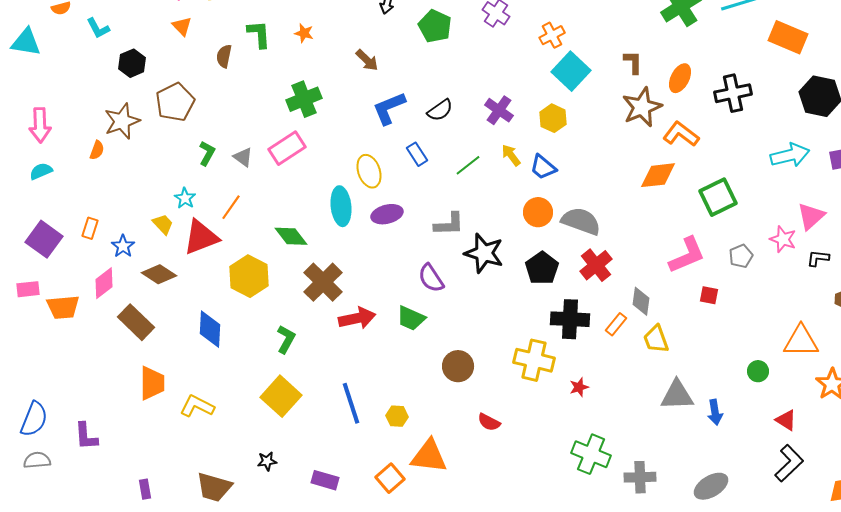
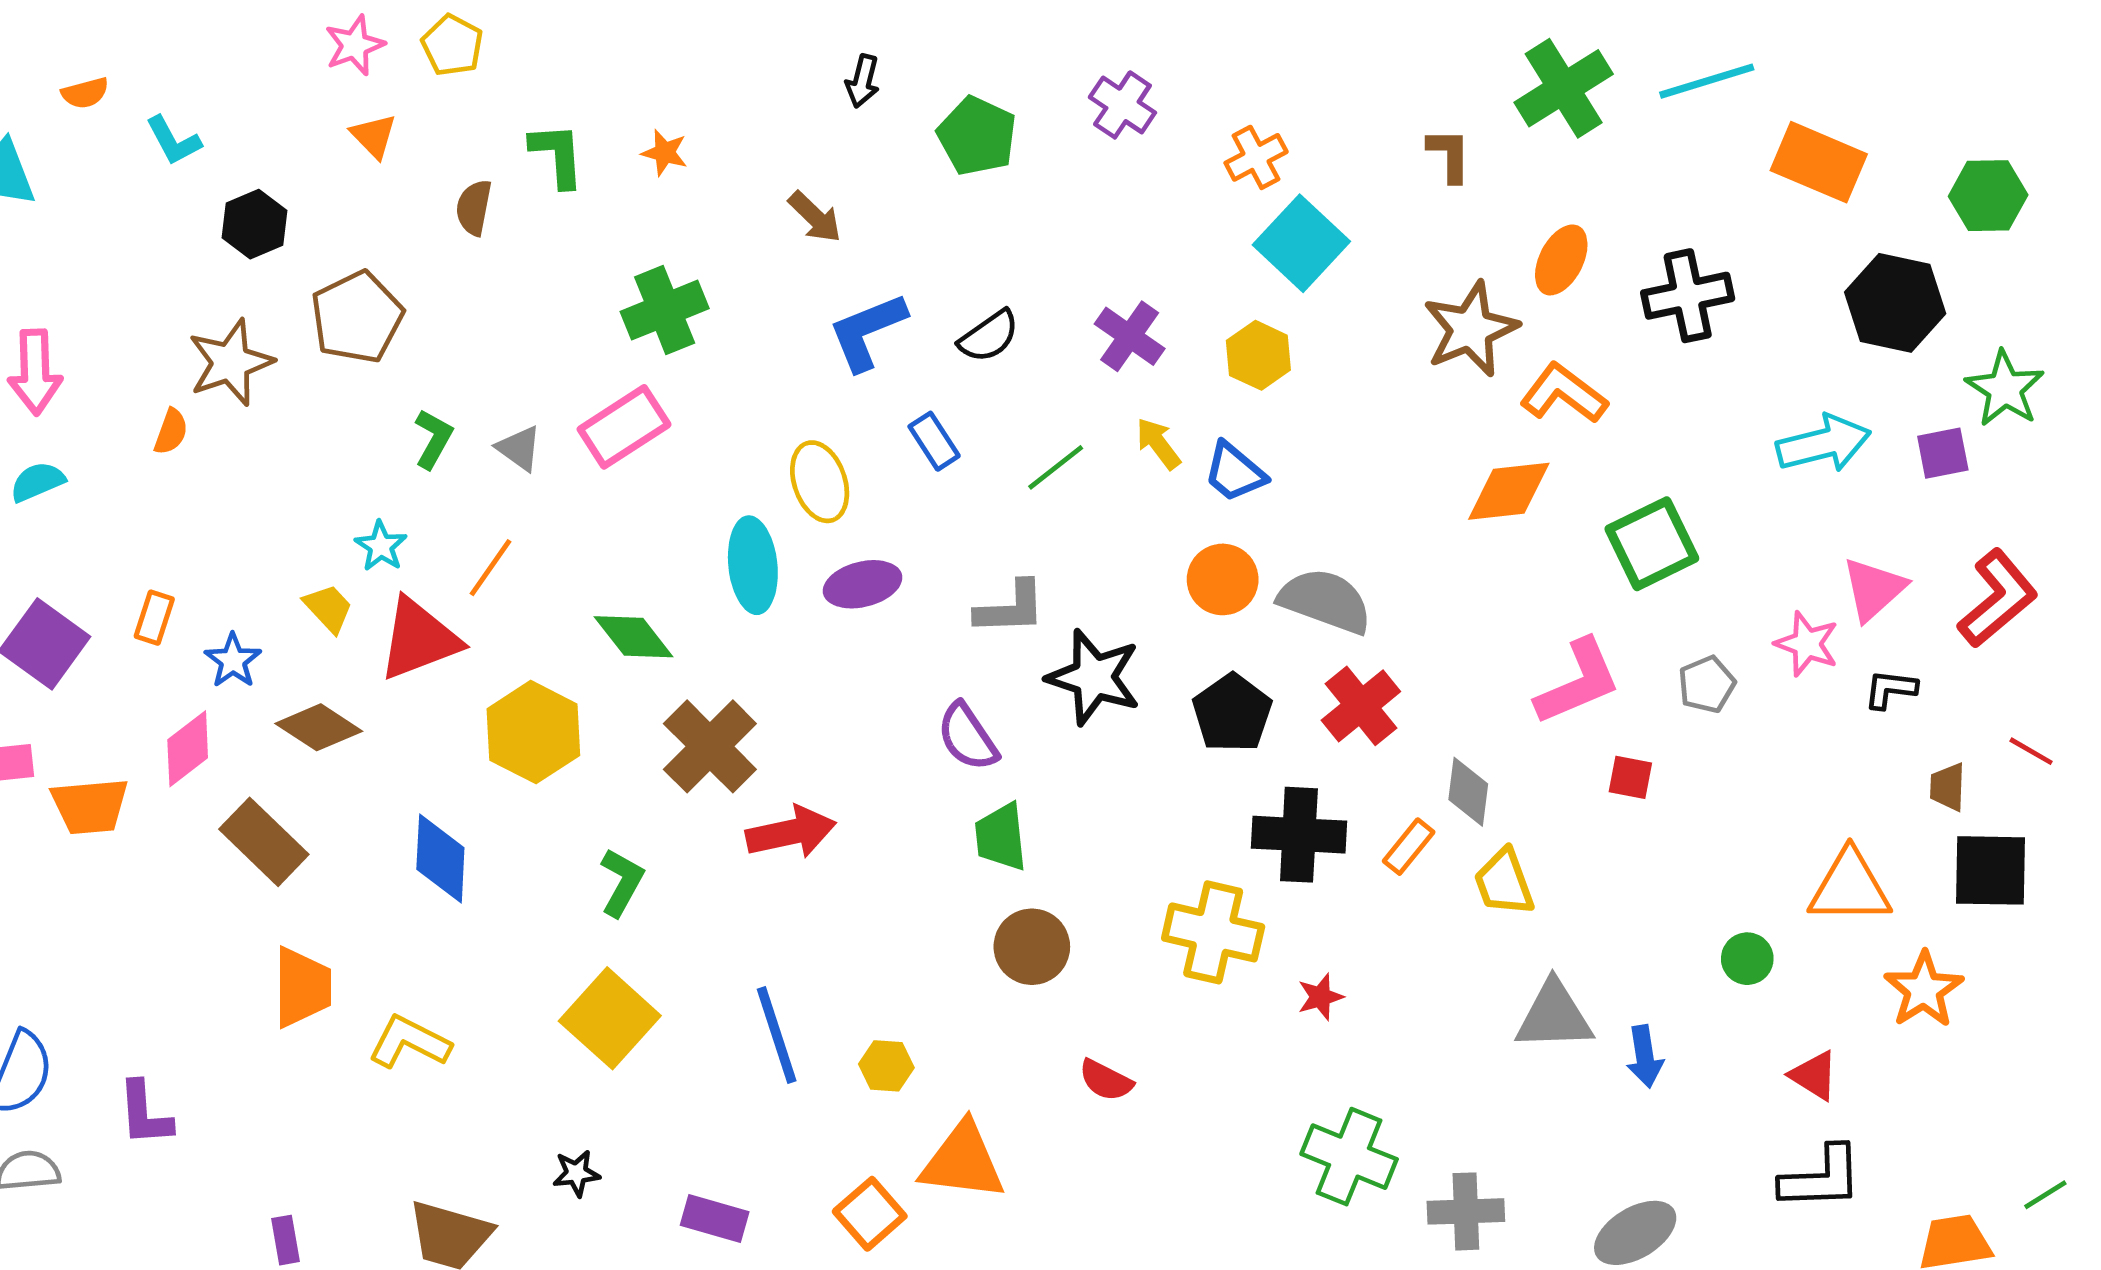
brown L-shape: (633, 62) -> (1449, 155), moved
green trapezoid: (411, 318) -> (1001, 837), moved, turned 60
black L-shape: (789, 463) -> (1821, 1178), turned 42

